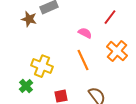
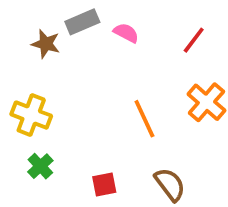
pink semicircle: (85, 33) -> (126, 33), moved
yellow cross: (42, 66) -> (31, 115), moved

